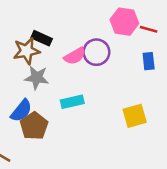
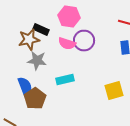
pink hexagon: (124, 22) -> (69, 16), moved
pink semicircle: (75, 56) -> (67, 44), turned 48
blue semicircle: (21, 111) -> (25, 86), turned -60

